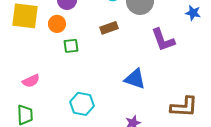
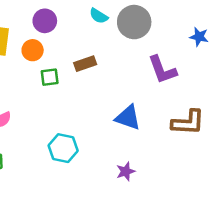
brown rectangle: (109, 28) -> (85, 64), moved
brown L-shape: (184, 107) -> (188, 122), moved

